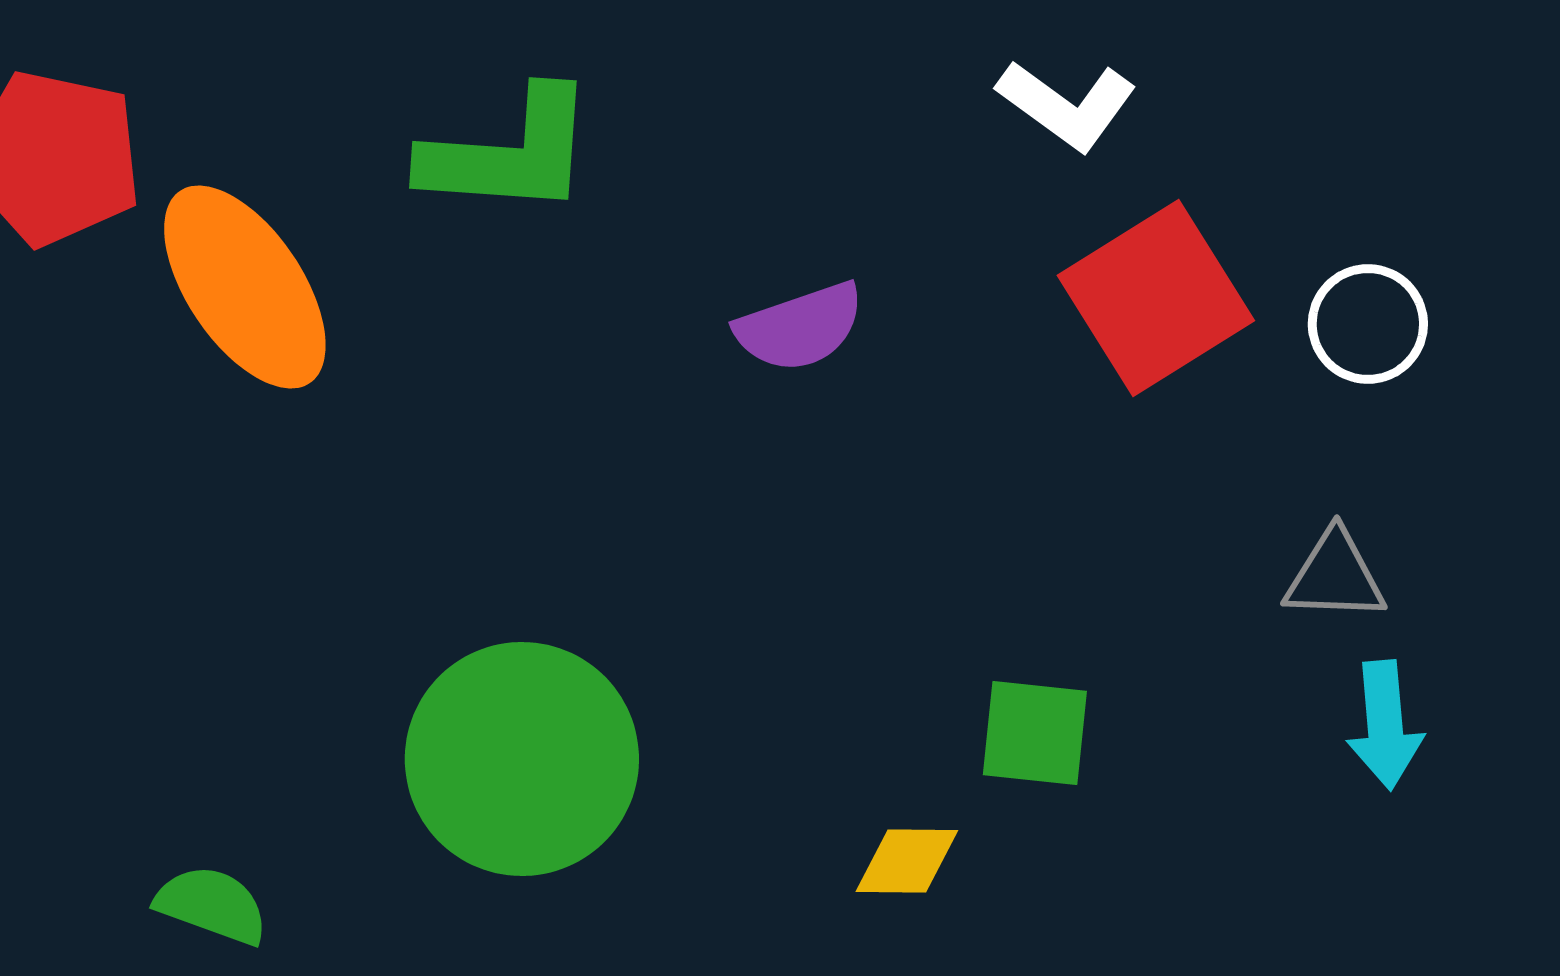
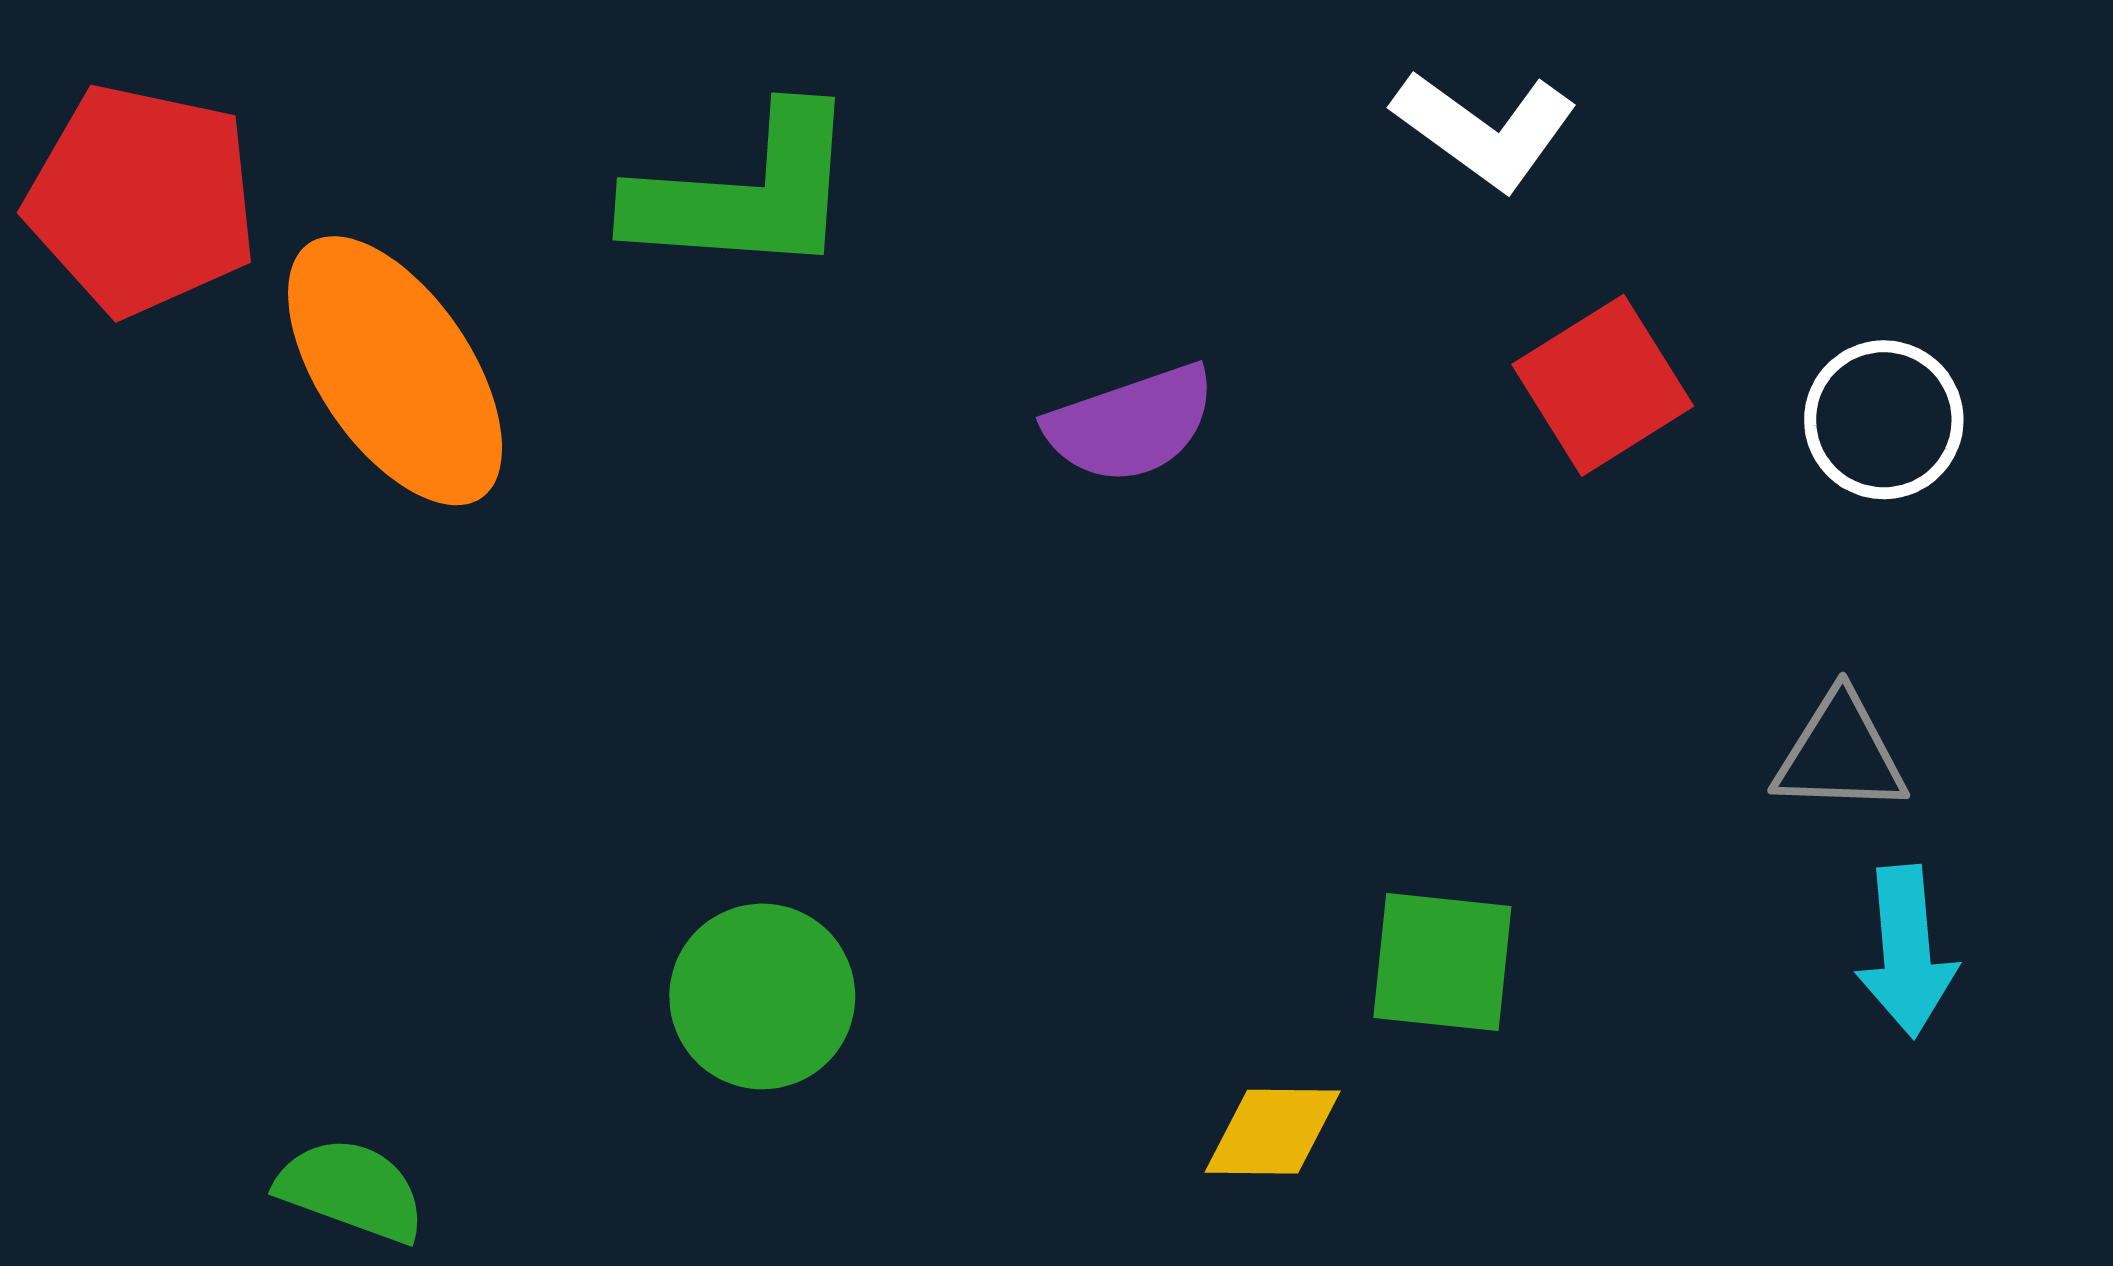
red square: (1156, 298) -> (1603, 385), size x0.7
green circle: (522, 759) -> (762, 996), size x0.6

